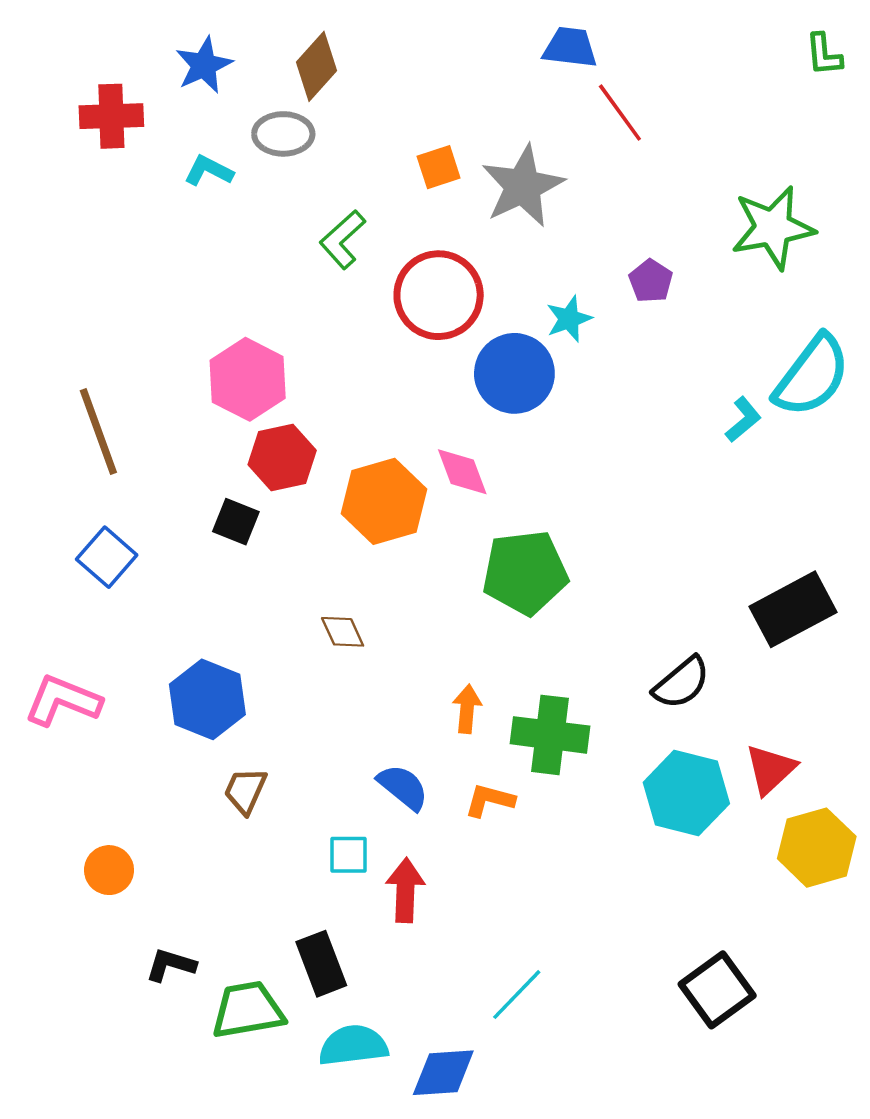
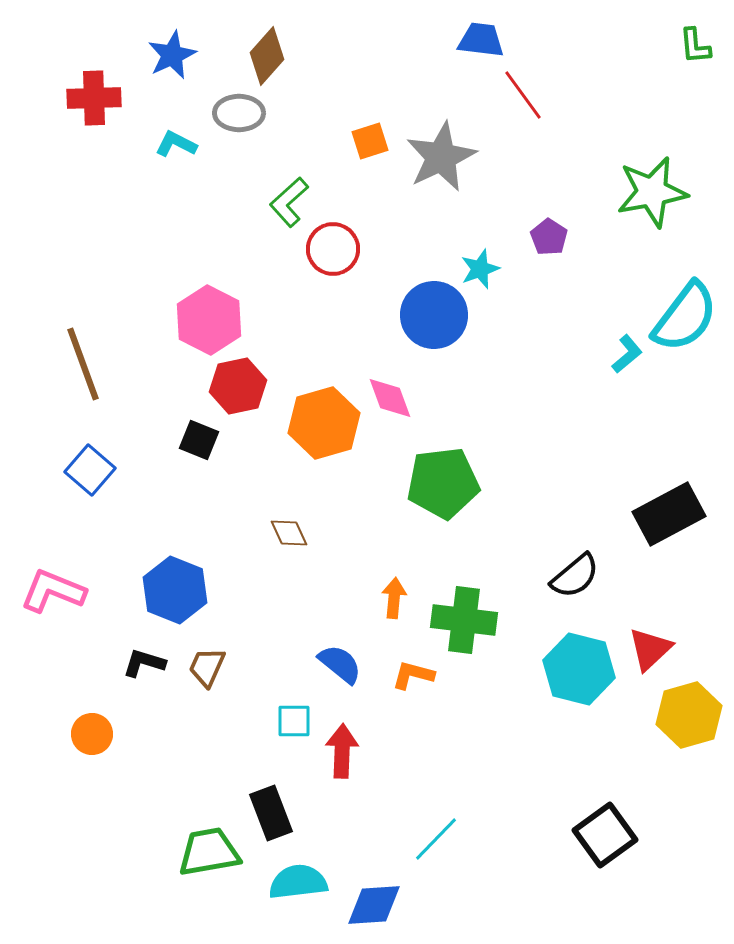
red circle: (439, 295) -> (333, 249), moved, size x0.7
black L-shape: (171, 965) -> (144, 663), moved

